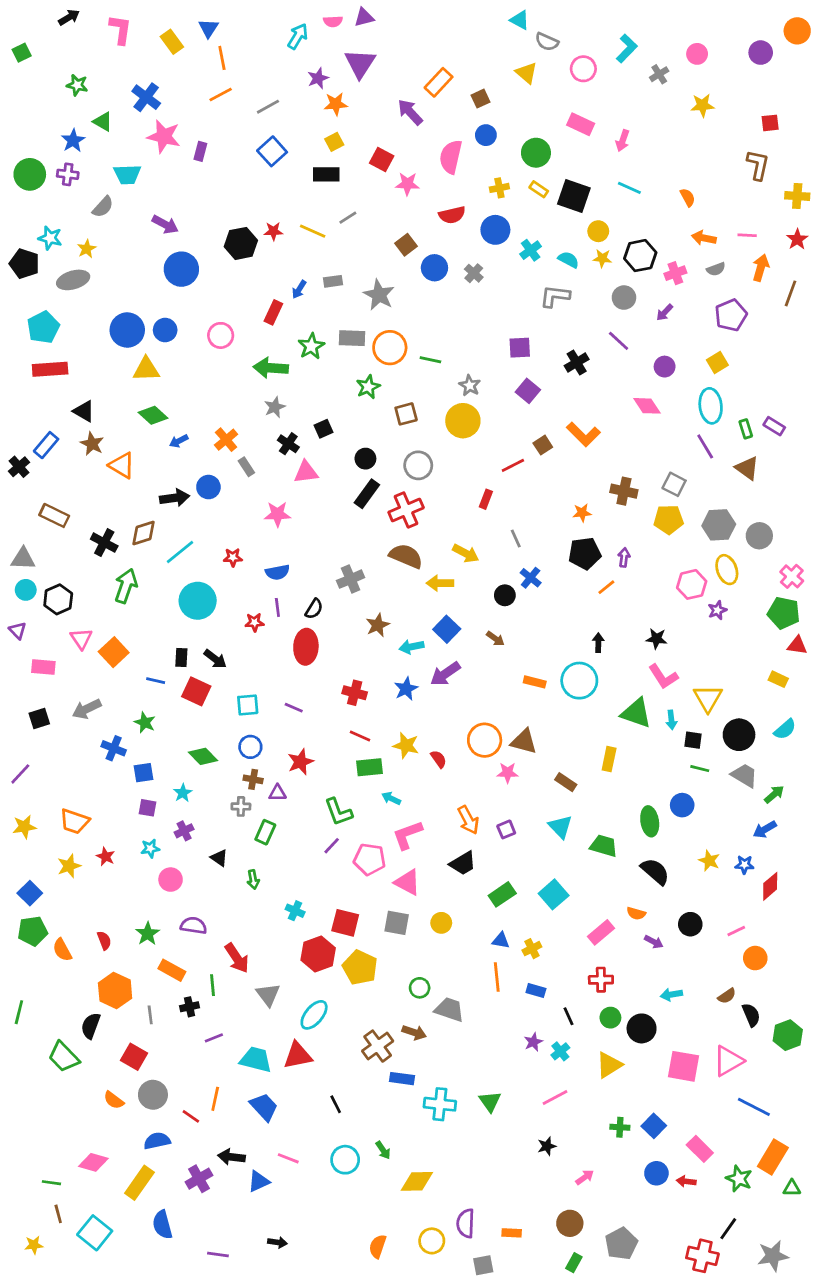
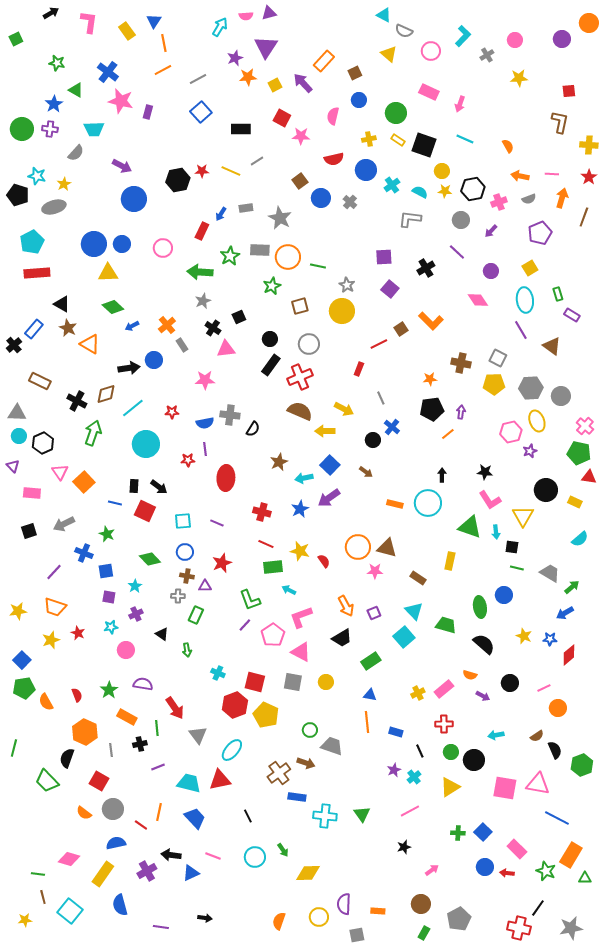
yellow square: (334, 142) -> (275, 85), moved
pink semicircle: (451, 157) -> (333, 116), size x0.7
green rectangle: (746, 429) -> (558, 294), moved
gray cross: (351, 579) -> (230, 415), moved, turned 30
black semicircle: (314, 609) -> (253, 429), moved
black circle: (739, 735) -> (546, 490), moved
purple line: (20, 774) -> (54, 572), moved
pink pentagon: (370, 859) -> (273, 635), turned 30
cyan square: (554, 894) -> (404, 637), moved
yellow cross: (532, 949) -> (418, 693), moved
pink triangle: (728, 1061) -> (538, 784), turned 40

